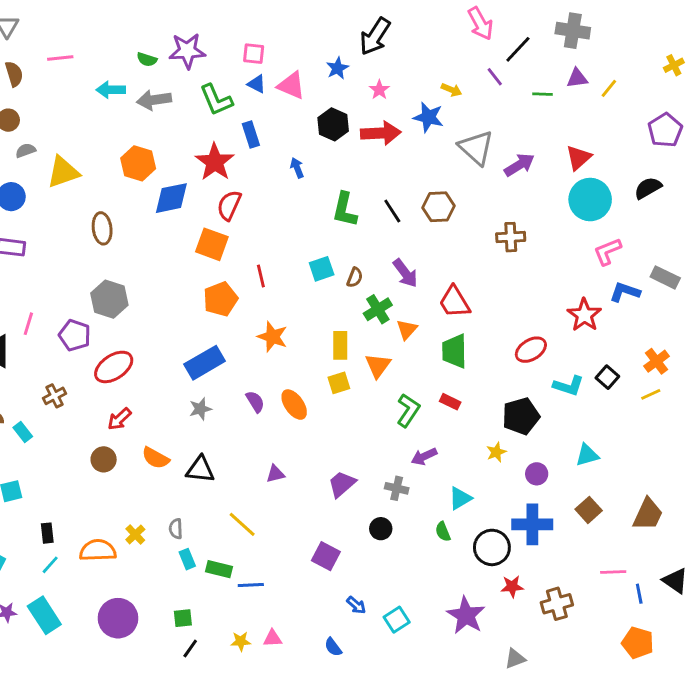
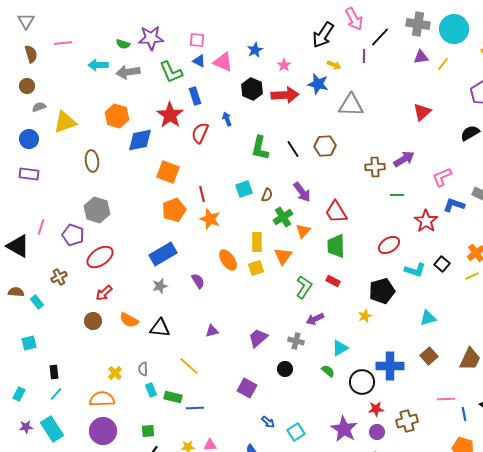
black arrow: (375, 36) -> (323, 35), moved
purple line: (495, 77) -> (364, 56), turned 40
green line: (542, 94) -> (397, 195), moved
gray triangle: (476, 148) -> (351, 105), turned -40
purple arrow: (519, 165) -> (404, 159), moved
cyan circle: (590, 200) -> (454, 29), moved
red semicircle: (229, 205) -> (200, 133), moved
orange star: (272, 337) -> (210, 219), moved
orange ellipse: (294, 405) -> (228, 260), moved
purple circle: (537, 474) -> (377, 432), moved
green semicircle: (443, 532) -> (328, 371), turned 152
orange semicircle: (98, 550) -> (102, 399), moved

